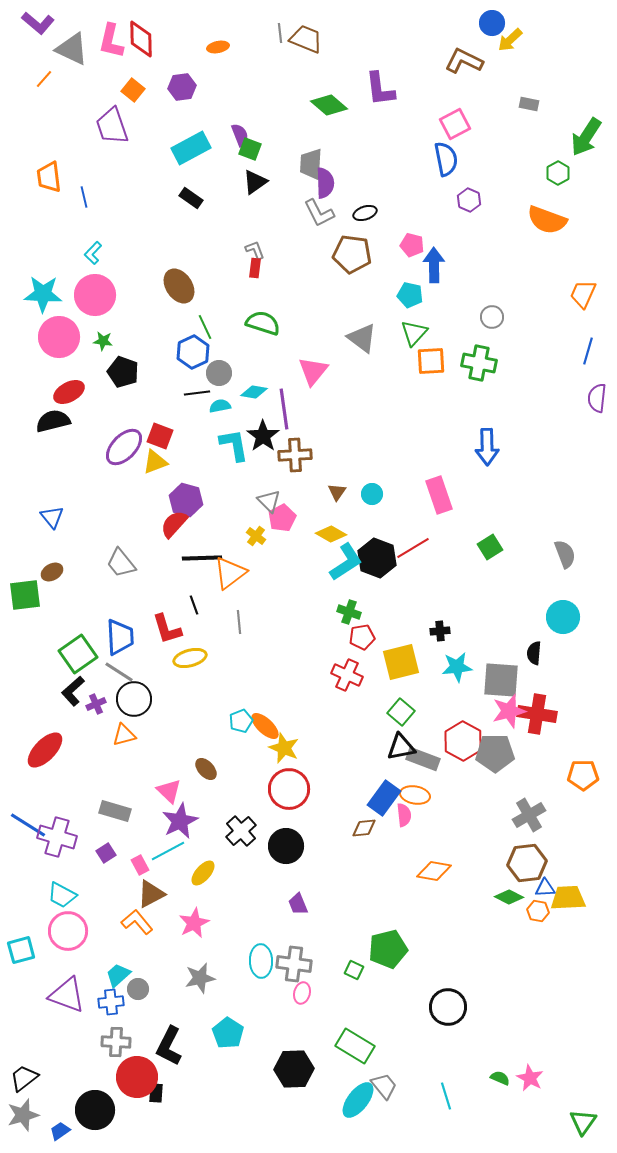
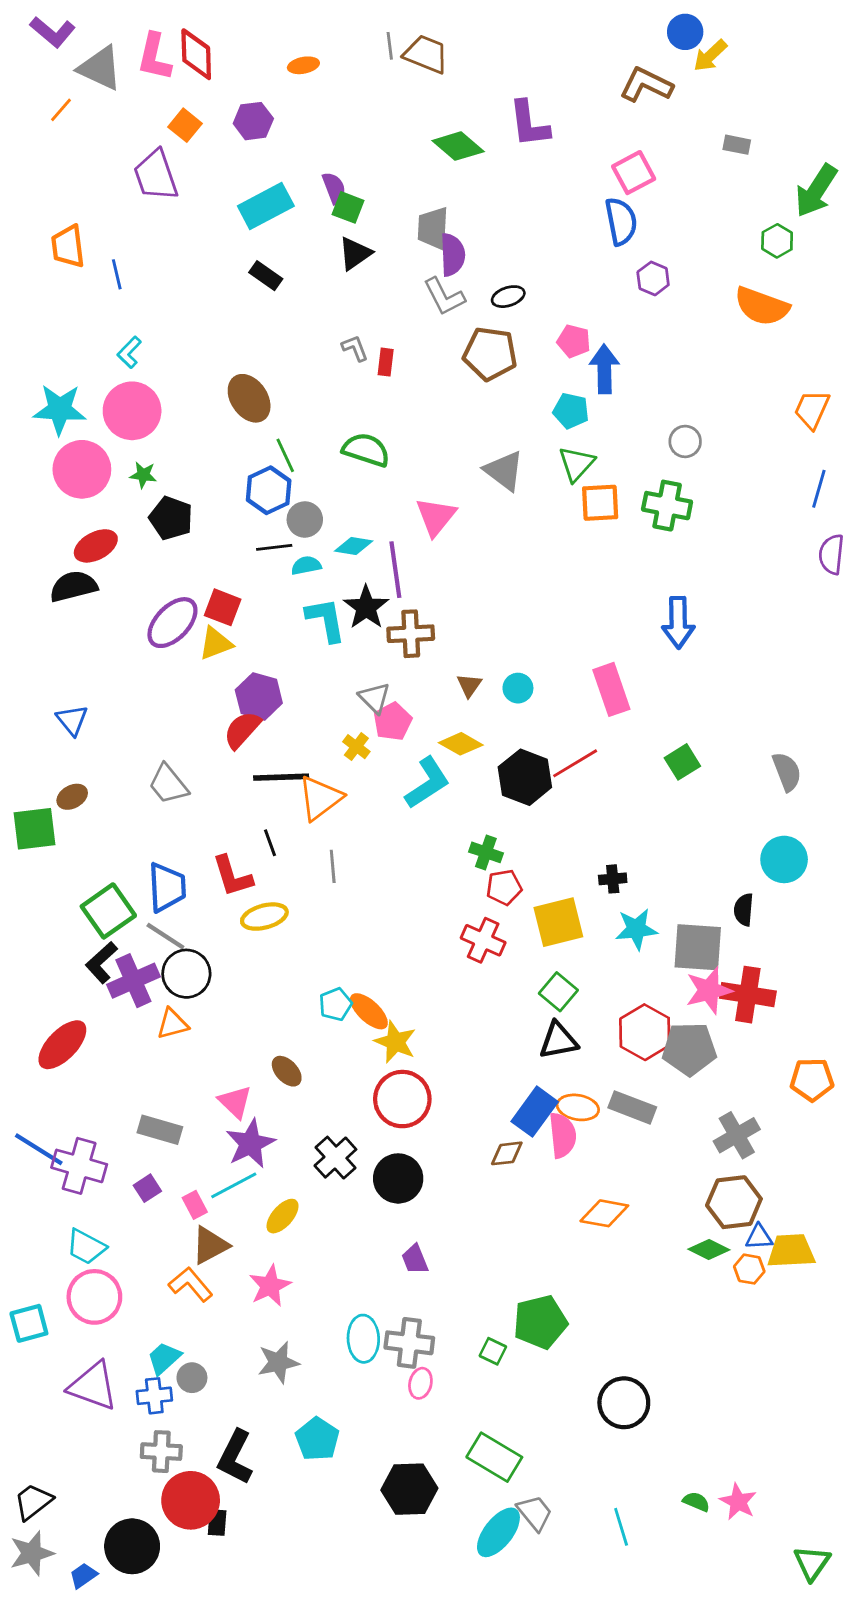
red rectangle: (255, 268) -> (386, 362), moved
cyan L-shape: (346, 562) -> (427, 783), moved
purple cross: (96, 704) -> (133, 981), size x1.8
gray rectangle: (423, 759) -> (632, 1107), moved
pink semicircle: (404, 815) -> (563, 1135), size x1.4

